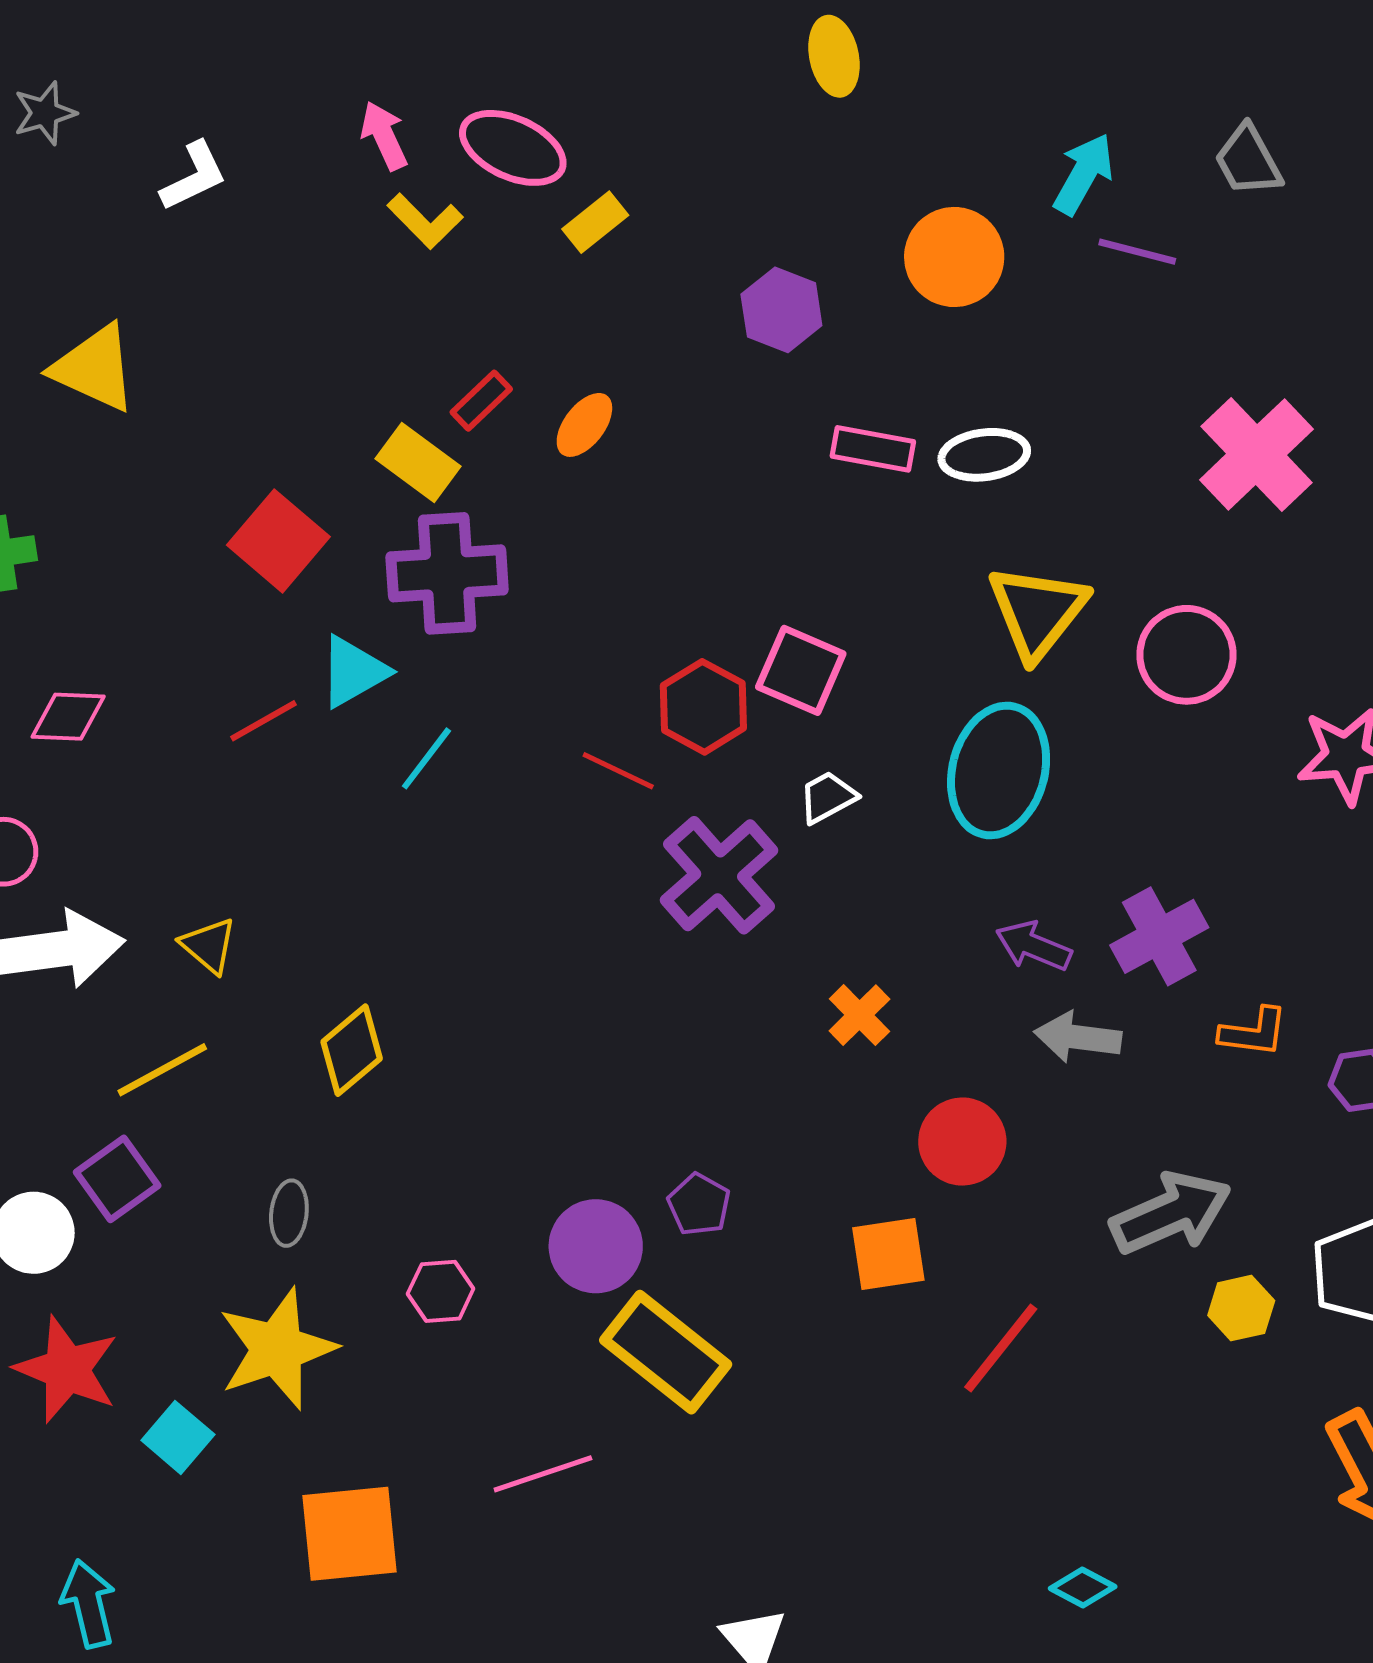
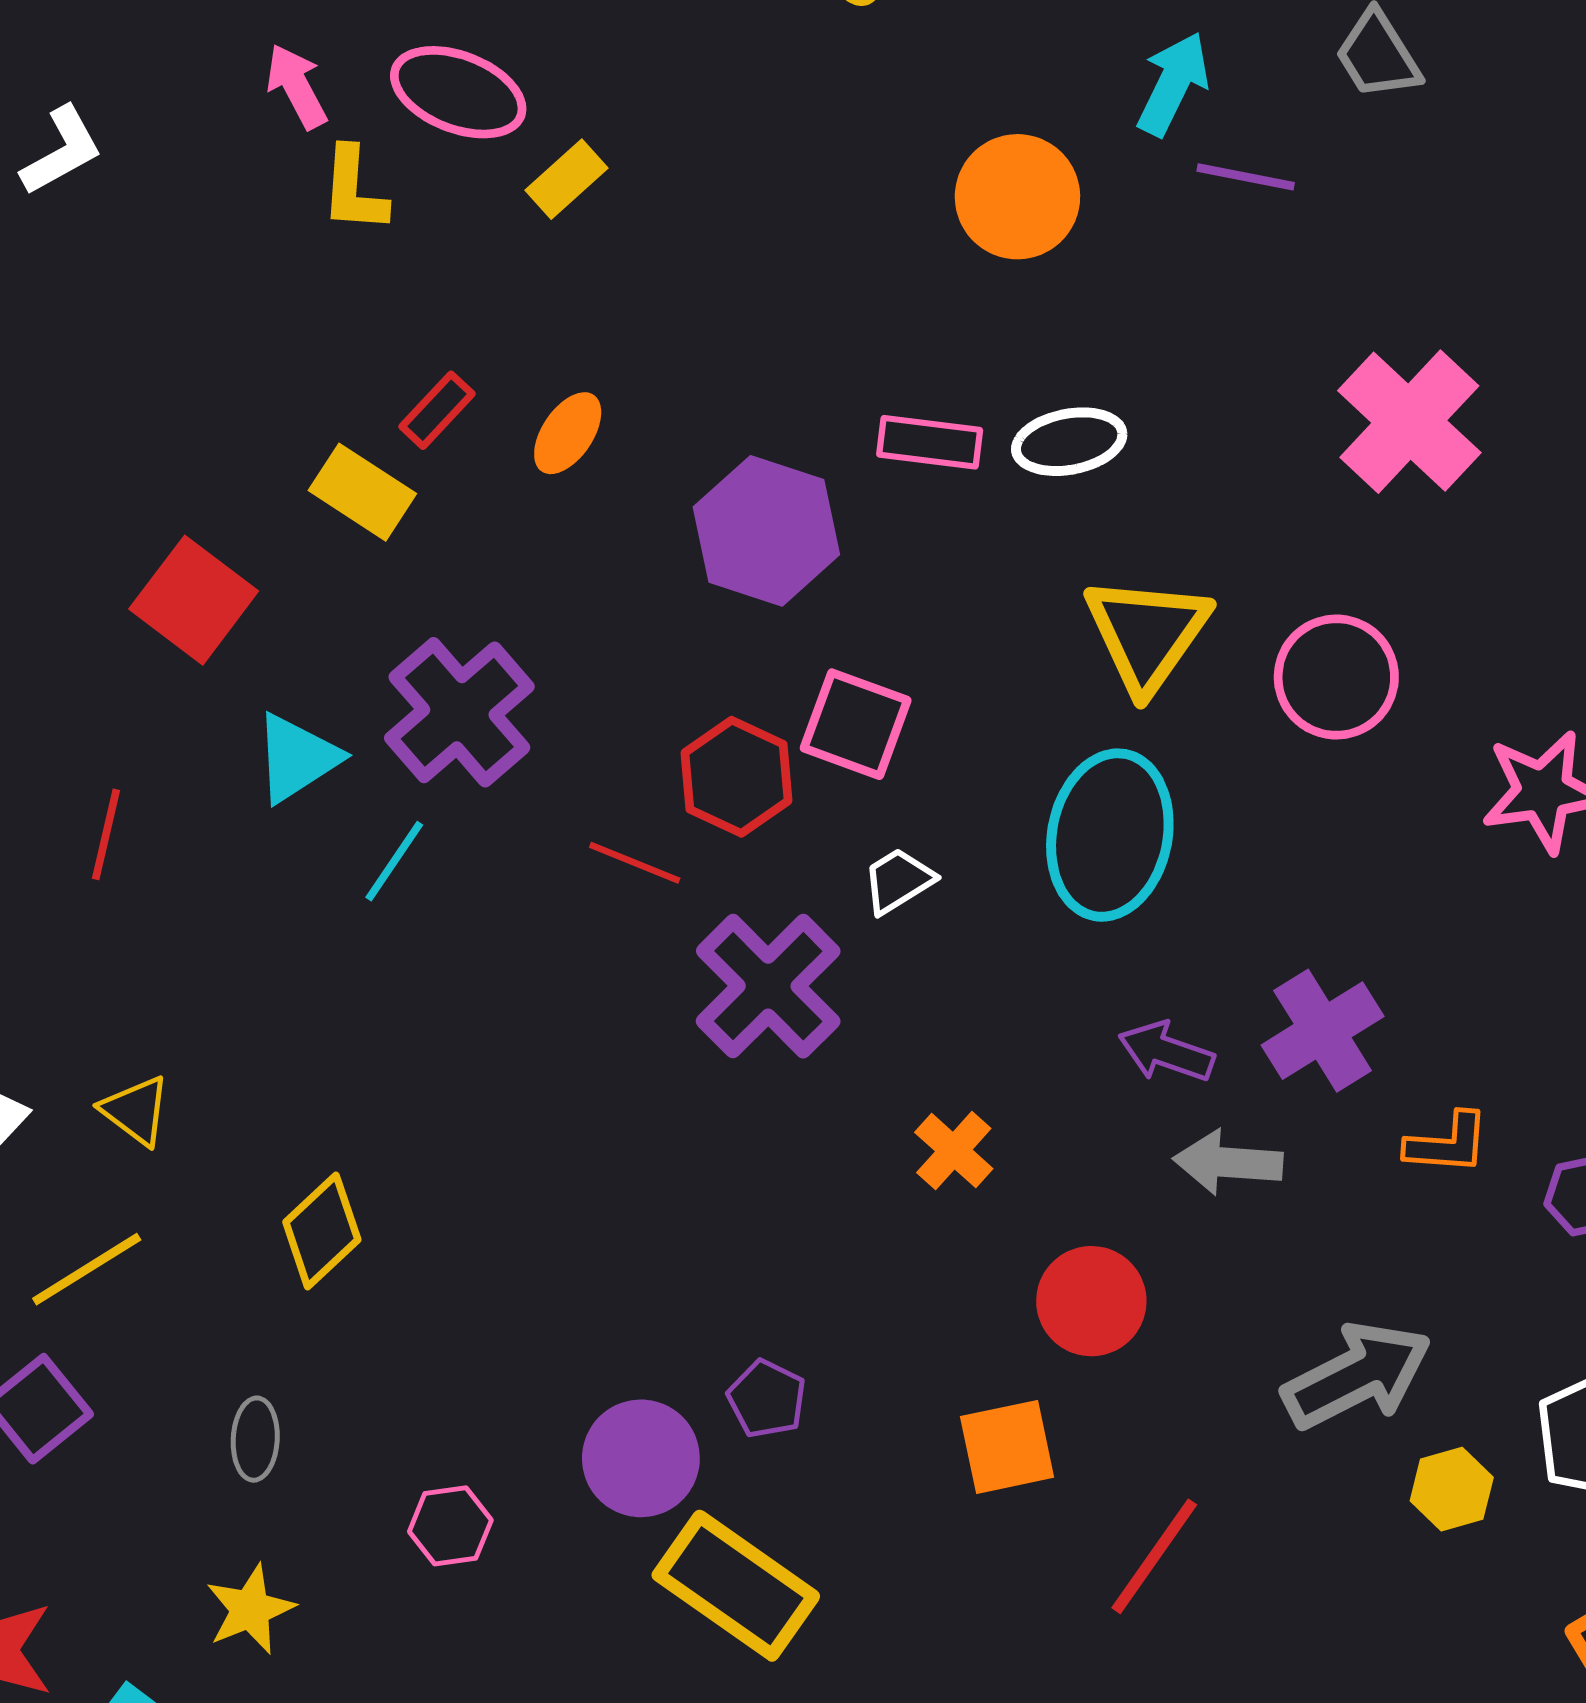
yellow L-shape: (425, 221) -> (354, 190), turned 52
purple hexagon: (781, 310) -> (766, 531), moved, size x1.4
purple cross: (447, 573) -> (459, 712), moved, turned -34
red line: (264, 721) -> (106, 834), moved, turned -44
yellow star: (277, 1349) -> (250, 1609), size x0.6

